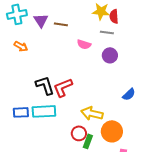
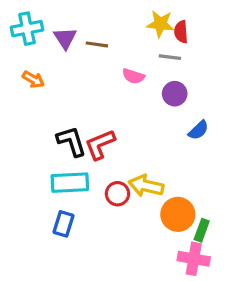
blue semicircle: (129, 94) -> (198, 130), moved
blue rectangle: (21, 112) -> (64, 224), moved, turned -70
red circle: (79, 133) -> (117, 194), moved
green rectangle: (88, 141) -> (202, 230), moved

